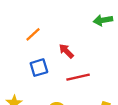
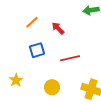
red arrow: (66, 51) -> (58, 28), moved

